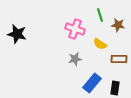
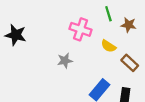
gray star: (75, 59) -> (65, 61), moved
brown rectangle: (119, 59) -> (130, 63), turned 42

